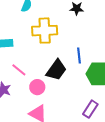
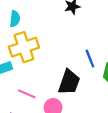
yellow cross: (45, 31) -> (24, 47), moved

